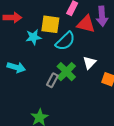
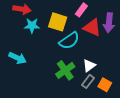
cyan star: (33, 37) -> (32, 26), moved
gray rectangle: (52, 80) -> (88, 81), moved

